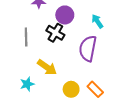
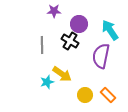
cyan arrow: (97, 21) -> (110, 30), size x1.5
cyan star: (27, 84) -> (47, 82), moved

